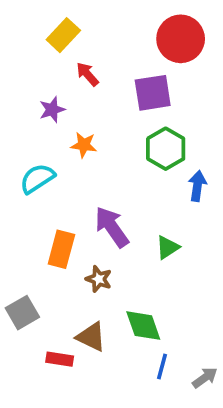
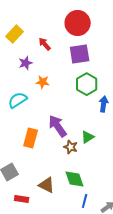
yellow rectangle: (63, 35) -> (15, 34), moved
red circle: (181, 39) -> (78, 23), moved
brown star: (99, 279) -> (71, 147), moved
red rectangle: (60, 359) -> (22, 199), moved

